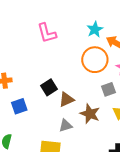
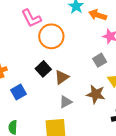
orange circle: (95, 60) -> (51, 36), moved
brown star: (90, 114) -> (96, 94), moved

